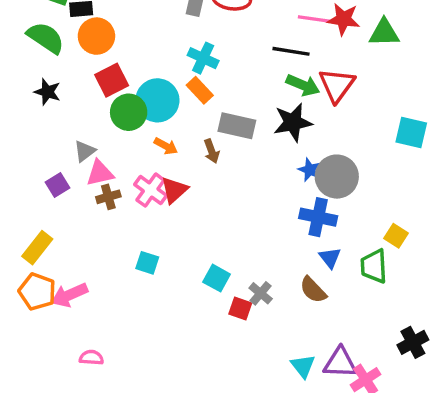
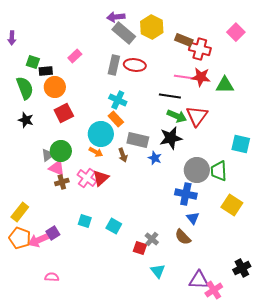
green semicircle: (46, 38) -> (25, 88), turned 35
cyan circle: (157, 100) -> (101, 134), moved
green circle: (129, 112) -> (61, 151), moved
blue star: (310, 170) -> (155, 158), moved
pink triangle: (100, 173) -> (57, 168), turned 36
purple square: (58, 185) -> (53, 233), moved
yellow square: (396, 236) -> (232, 205), size x1.5
green trapezoid: (374, 266) -> (219, 171), moved
cyan square: (217, 278) -> (114, 226), moved
cyan triangle: (303, 366) -> (158, 271), moved

